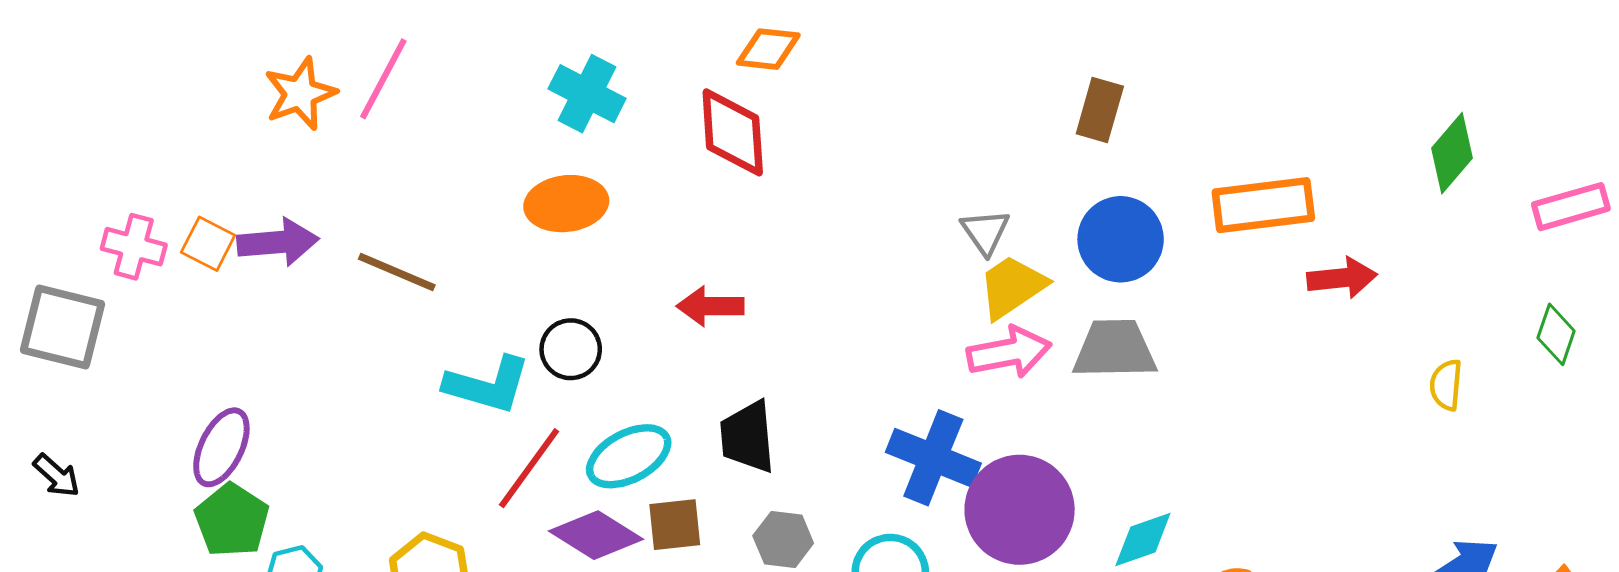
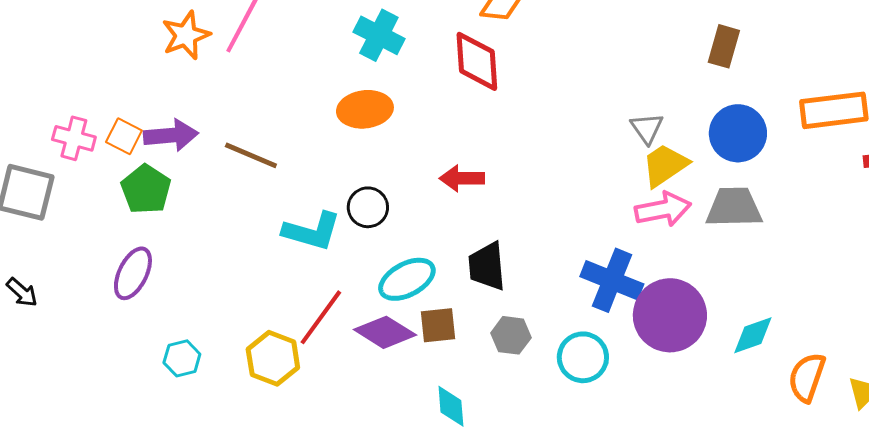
red line: (529, 468) -> (321, 317), moved
green pentagon: (232, 520) -> (146, 189), moved

